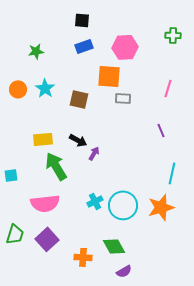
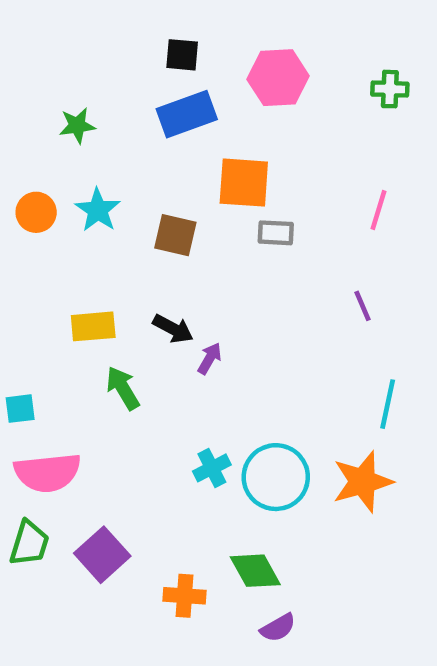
blue rectangle: (84, 46) -> (187, 114), size x1.4
pink hexagon: (125, 47) -> (278, 78), moved
green arrow: (56, 166) -> (123, 388), size x0.7
pink semicircle: (45, 203) -> (48, 473), moved

